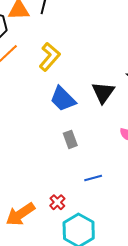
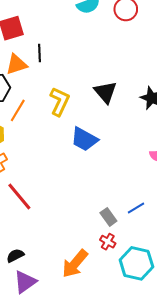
black triangle: (103, 93) -> (105, 92), moved
gray rectangle: (70, 139) -> (108, 217), moved

